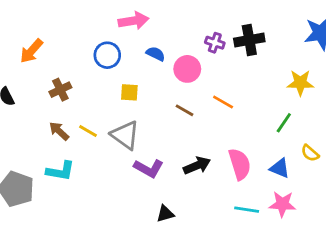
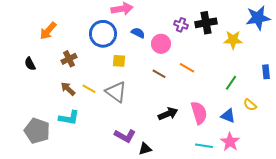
blue circle: (107, 55) -> (103, 34), size x1.4
yellow star: (300, 83) -> (233, 40), moved
purple L-shape: (149, 168) -> (125, 136), moved
pink star: (282, 204) -> (230, 142), turned 30

